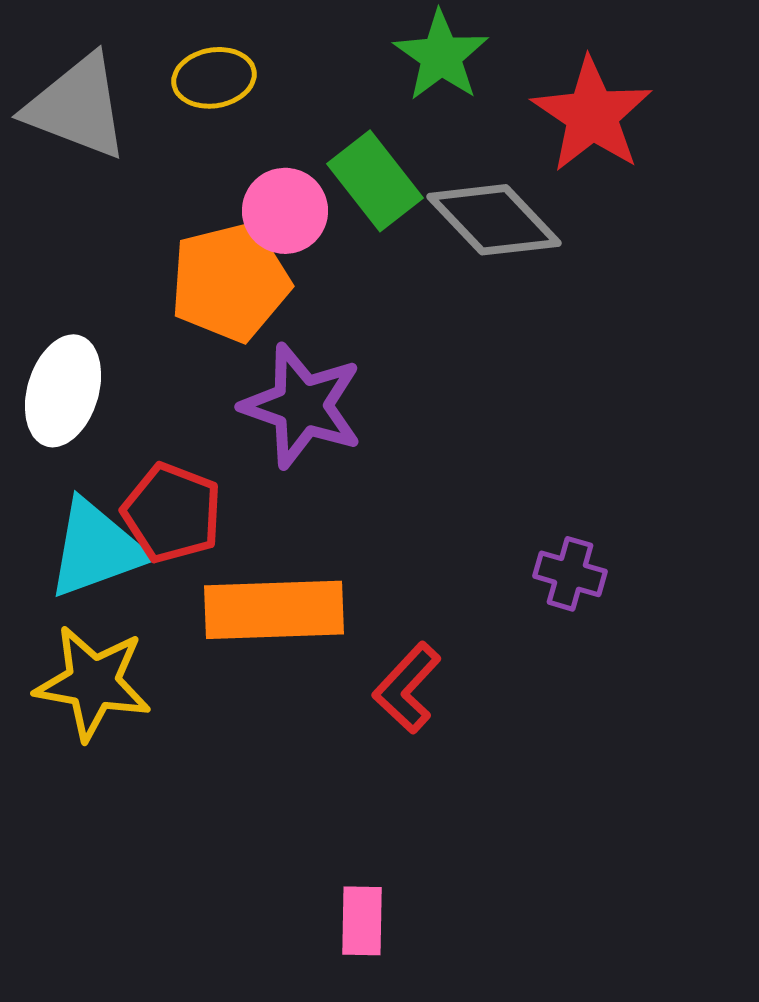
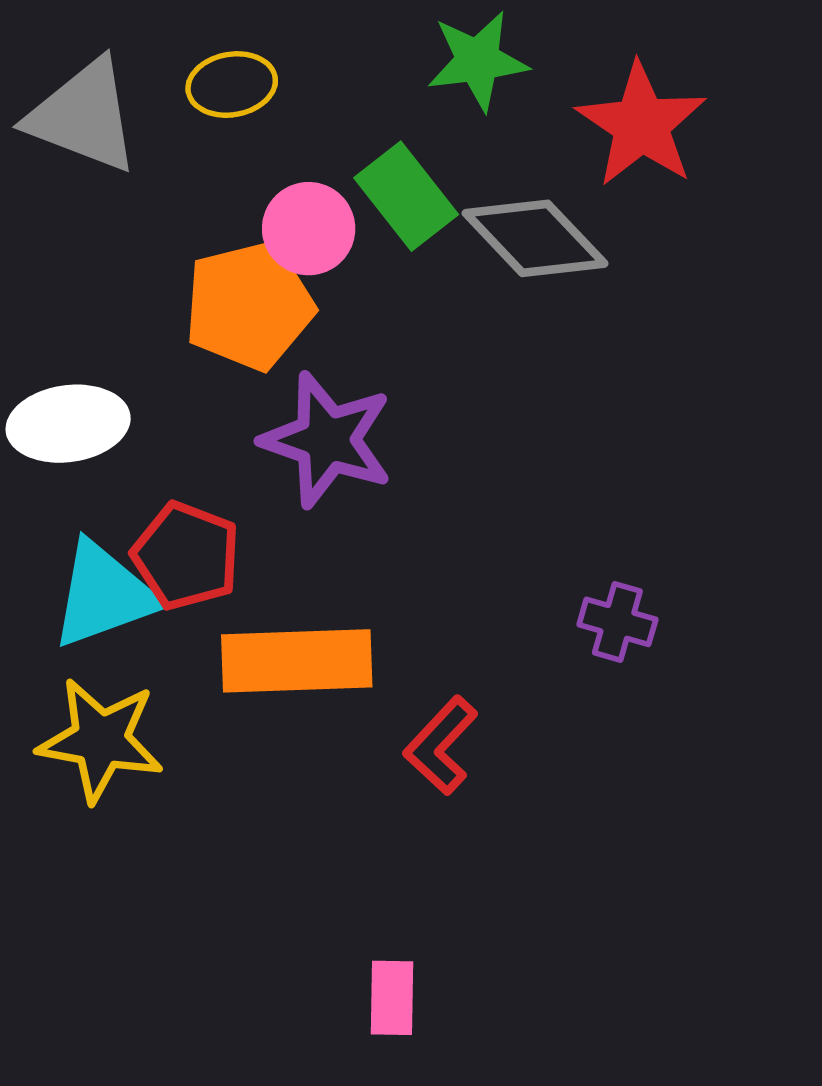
green star: (441, 56) -> (478, 61), turned 30
white ellipse: (63, 391) -> (68, 424), turned 65

